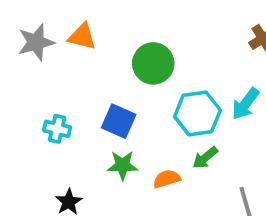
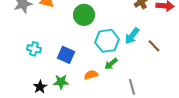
blue square: (119, 121) -> (66, 55), moved
green star: (122, 165) -> (61, 82), moved

